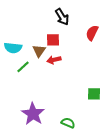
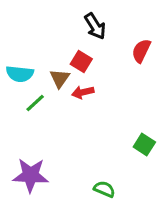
red square: (53, 40) -> (81, 61), turned 32
green square: (94, 94) -> (144, 145), turned 32
purple star: (33, 114) -> (31, 175), moved, turned -30

